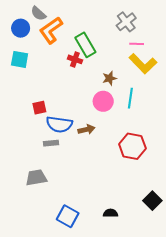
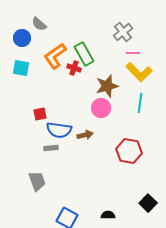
orange L-shape: (51, 30) -> (55, 56), moved
brown star: (109, 78) -> (107, 86), size x1.6
cyan line: (130, 98) -> (140, 103), moved
gray trapezoid: (36, 178) -> (37, 181), turned 80

